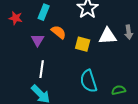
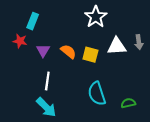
cyan rectangle: (44, 12) -> (33, 21), moved
red star: (16, 18) -> (20, 41), moved
orange semicircle: (59, 32) -> (68, 52), moved

